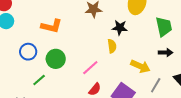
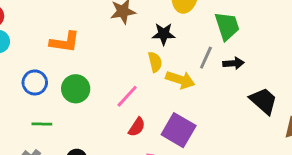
yellow arrow: (140, 66) -> (180, 80), moved
green line: (39, 80) -> (42, 124), moved, turned 48
gray line: (156, 85) -> (206, 58), moved

